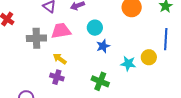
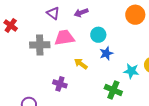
yellow arrow: (60, 59) -> (81, 64), moved
green cross: (100, 81) -> (113, 90), moved

